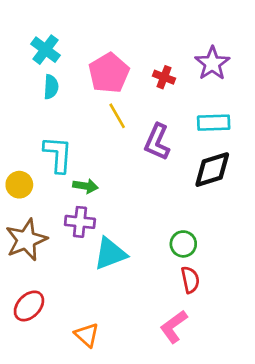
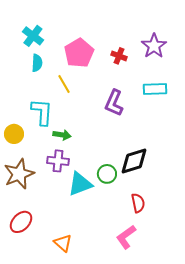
yellow line: (117, 116) -> (64, 84), moved
black diamond: (212, 170) -> (134, 161), moved
green circle: (183, 244) -> (107, 174), moved

